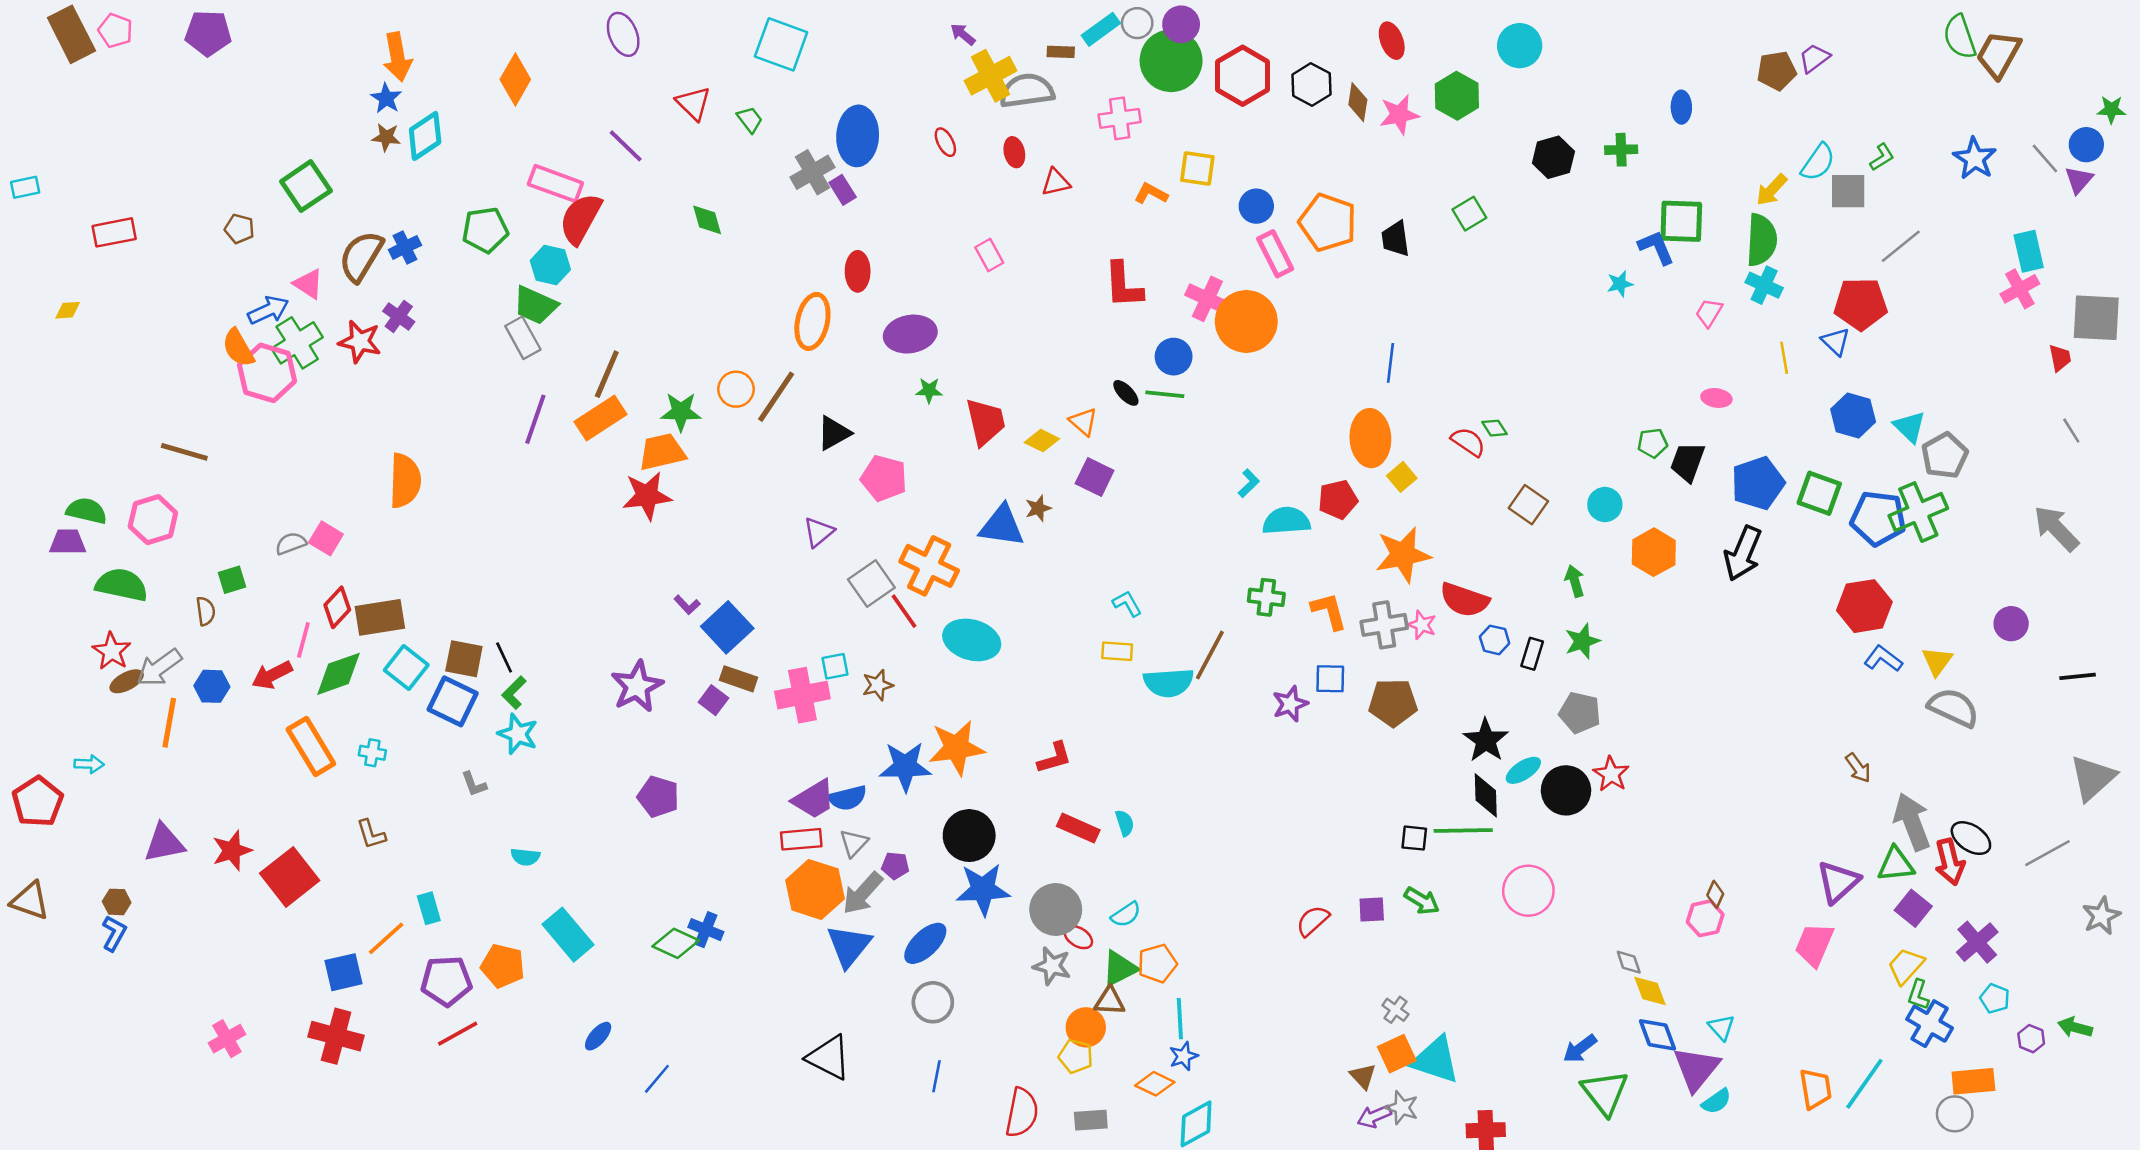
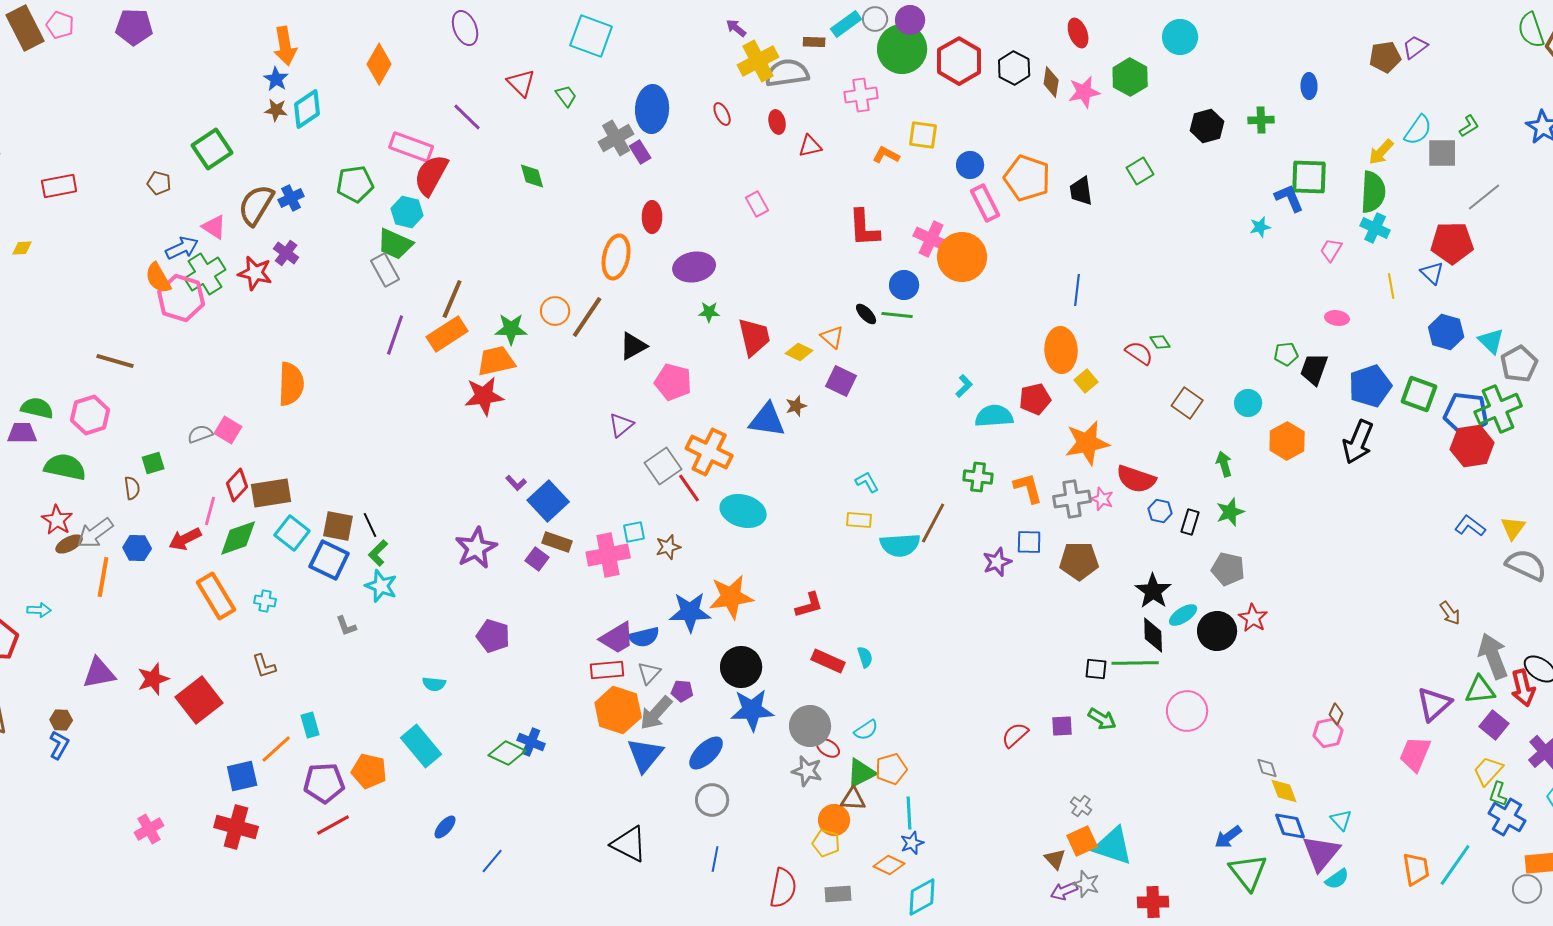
red hexagon: (1864, 606) -> (1472, 446), moved
cyan semicircle: (525, 857) -> (434, 684), moved

